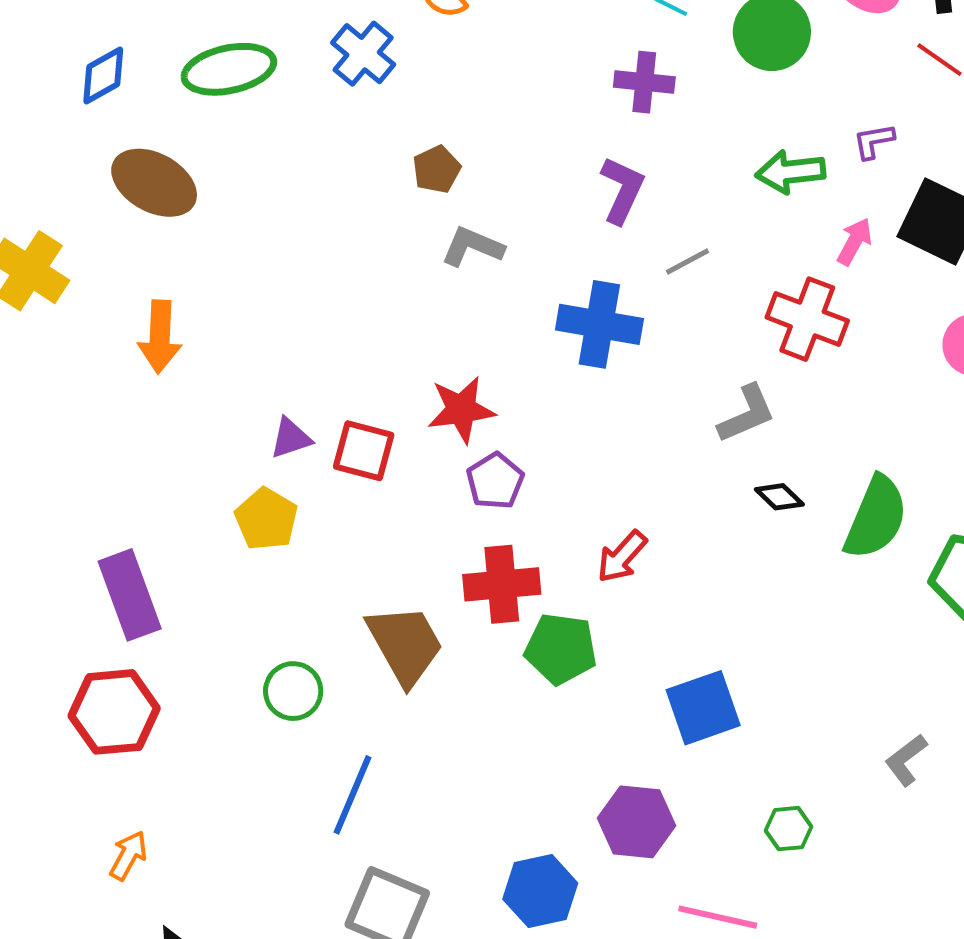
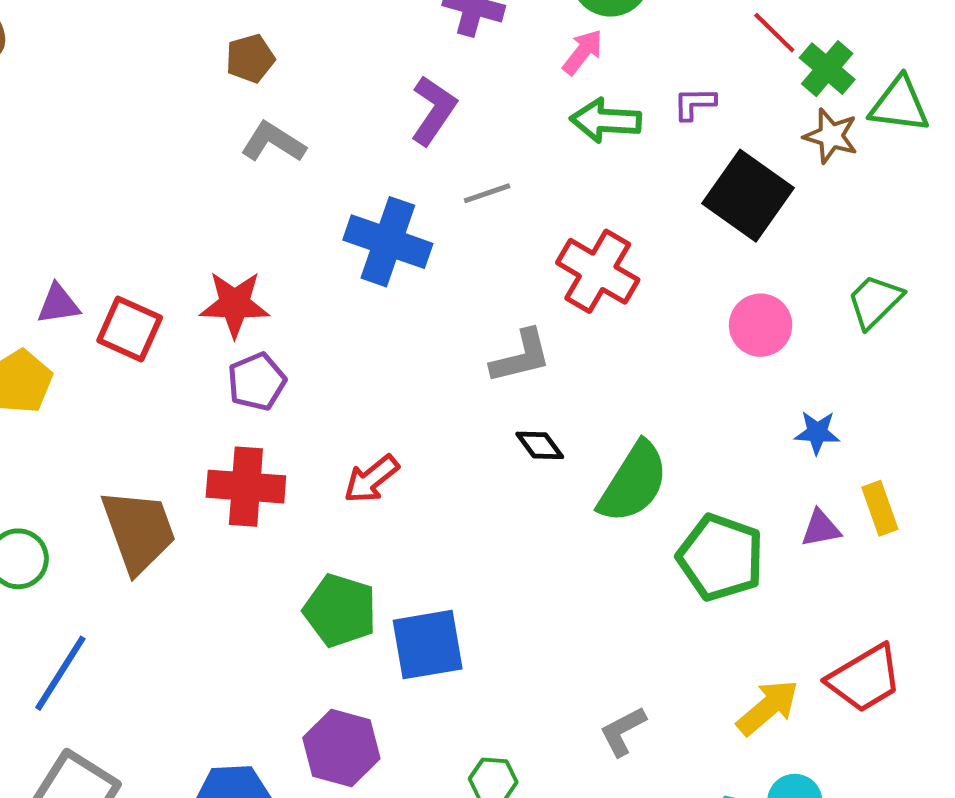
pink arrow: (854, 241) -> (583, 52), moved
green pentagon: (561, 649) -> (340, 610), moved

